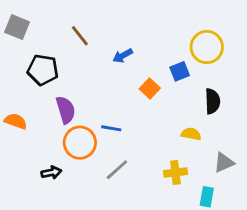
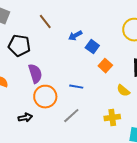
blue square: (180, 71) -> (92, 47), moved, turned -32
orange square: (150, 88) -> (105, 66), moved
blue line: (111, 128) -> (76, 87), moved
yellow semicircle: (191, 134) -> (123, 91), turned -152

